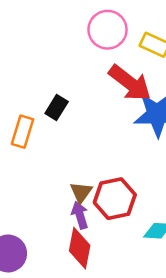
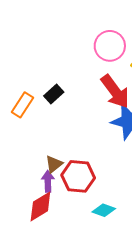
red diamond: (80, 248) -> (40, 206), turned 32

